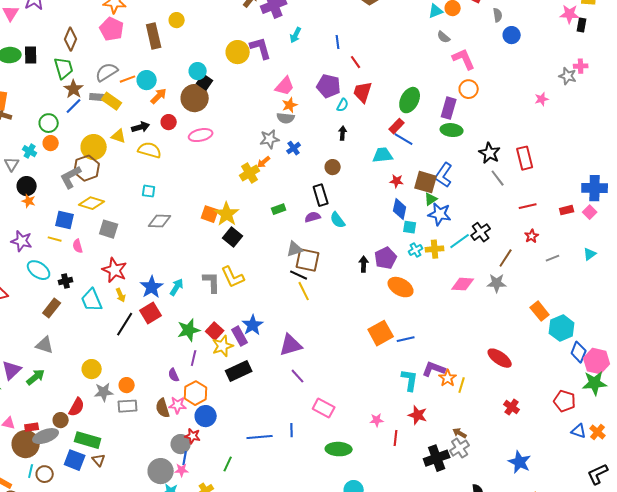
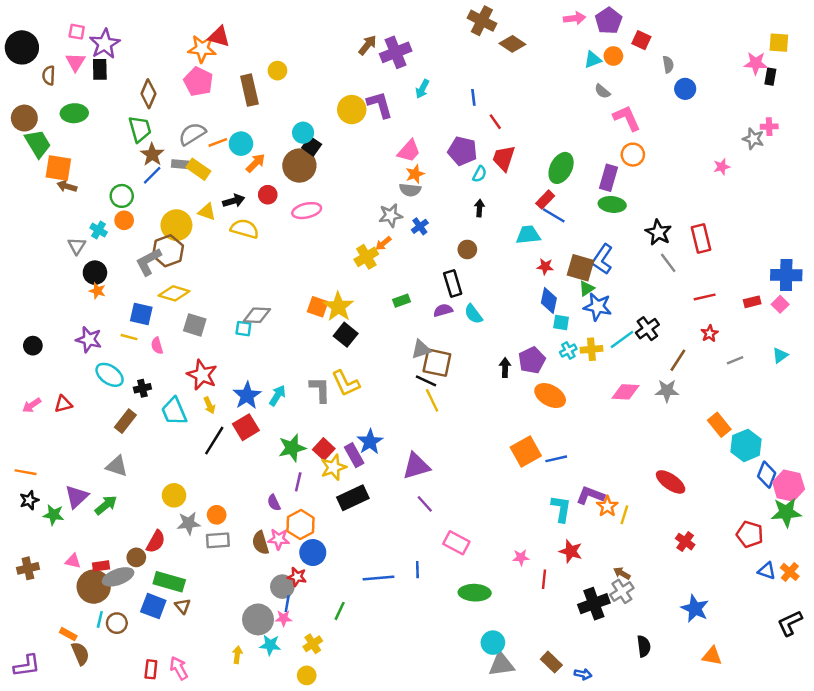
black rectangle: (31, 55) -> (100, 69), moved
cyan square: (149, 191) -> (243, 329), moved

